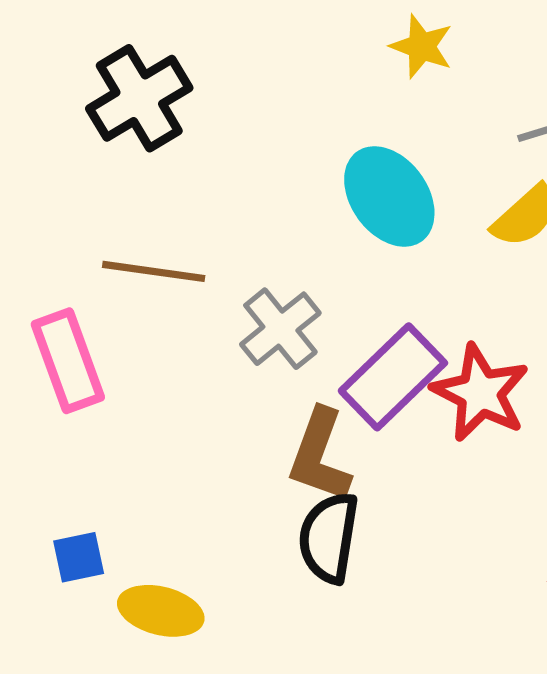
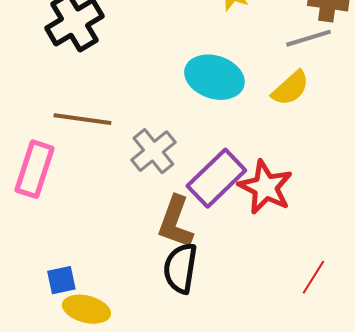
cyan ellipse: (389, 196) -> (214, 77), turned -36
pink rectangle: (68, 361) -> (34, 169), turned 38
blue square: (79, 557) -> (61, 280), moved

